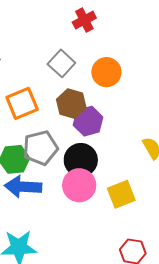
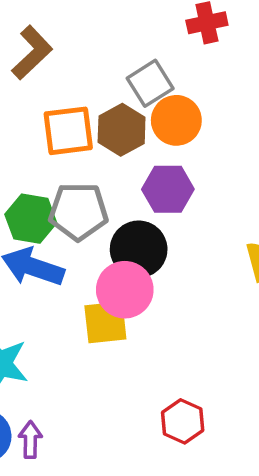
orange circle: (106, 72) -> (176, 120), moved
brown hexagon: (71, 104) -> (122, 130), moved
yellow square: (121, 194) -> (105, 322), moved

